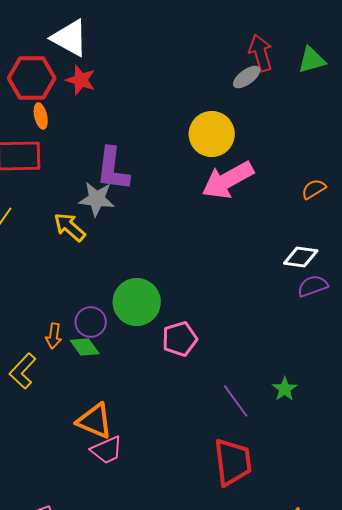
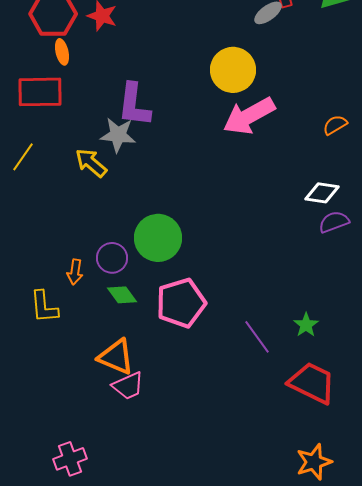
pink pentagon: (180, 339) -> (181, 303), moved, size x1.4
green diamond: (85, 347) -> (122, 295), moved
yellow L-shape: (23, 371) -> (44, 307), turned -48
red trapezoid: (233, 462) -> (312, 383), moved, turned -57

